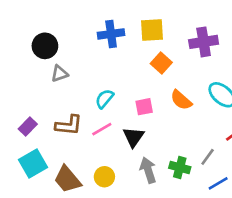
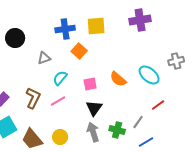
purple cross: (204, 42) -> (140, 20), moved
orange square: (161, 63) -> (79, 51), moved
gray triangle: (59, 74) -> (44, 58), moved
brown L-shape: (69, 125) -> (33, 98), turned -70
black triangle: (134, 137) -> (94, 108), moved

